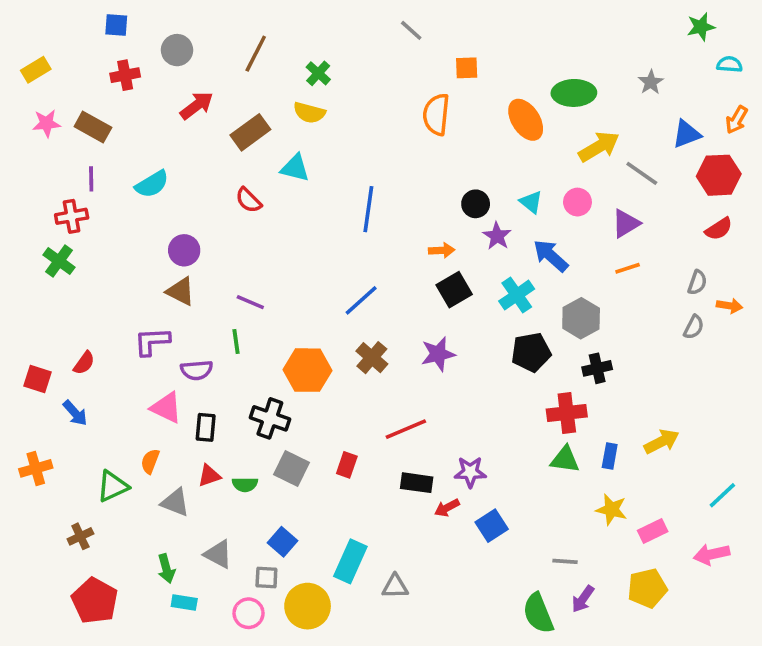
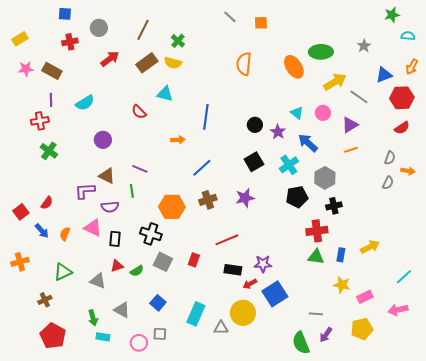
orange square: (467, 68) -> (261, 23), moved
brown rectangle: (250, 132) -> (147, 63), moved
black circle: (476, 204) -> (255, 125), moved
orange arrow: (442, 250) -> (178, 140), moved
green cross: (59, 261) -> (49, 151), moved
brown triangle: (181, 291) -> (107, 176), moved
brown cross: (372, 358) -> (208, 200), turned 30
red square: (38, 379) -> (21, 212), turned 35
orange semicircle: (150, 461) -> (65, 234), moved
green semicircle: (245, 485) -> (137, 271), turned -32
blue square: (492, 526) -> (275, 294), size x1.4
gray square: (266, 577) -> (160, 334), moved
yellow circle: (308, 606) -> (243, 313), moved

